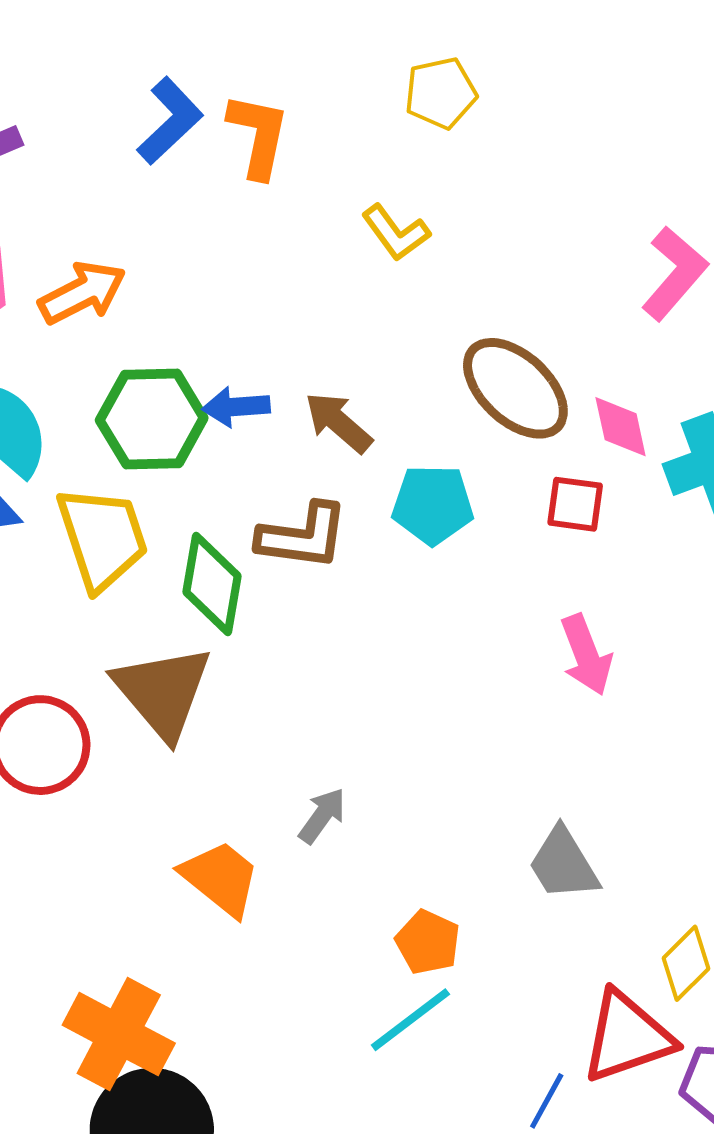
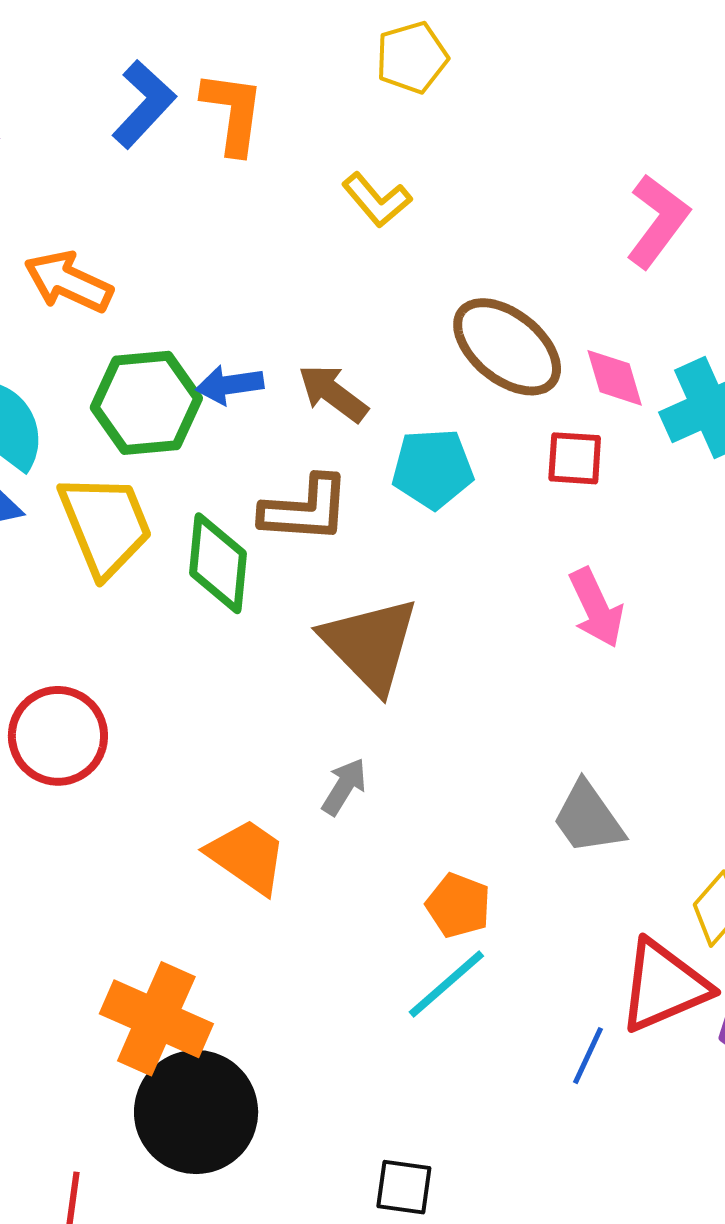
orange arrow: (82, 293) -> (68, 282), turned -124
brown triangle: (163, 692) -> (370, 644), moved

